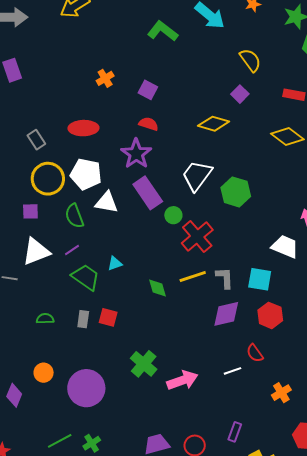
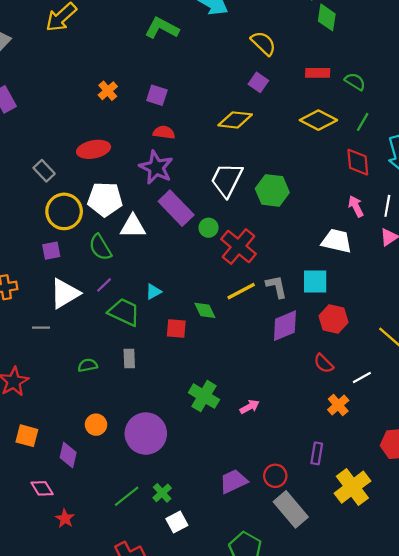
red square: (108, 317) -> (176, 329), moved
white line: (233, 371) -> (362, 378), moved
pink arrow: (182, 380) -> (250, 407), size x0.6
orange cross: (281, 393) -> (338, 405), moved

